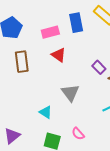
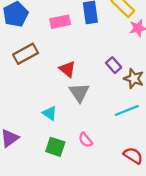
red triangle: (59, 55) -> (67, 69), moved
brown rectangle: (22, 62) -> (26, 54), turned 65

